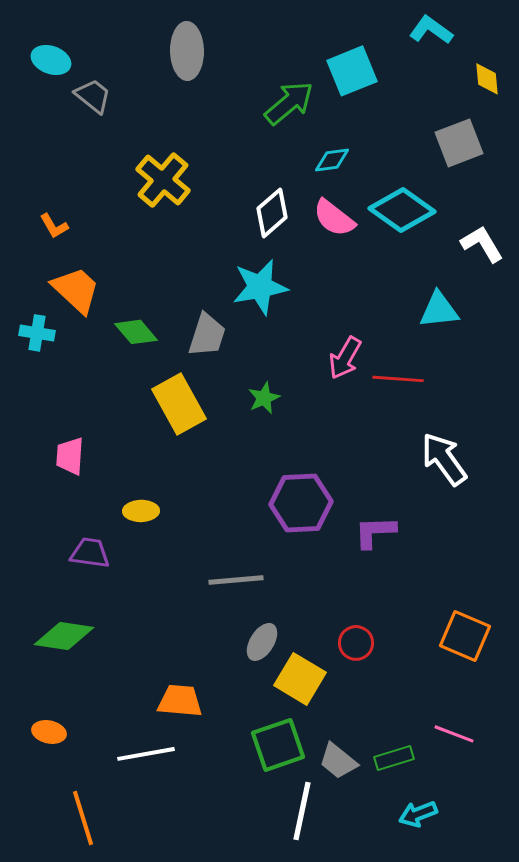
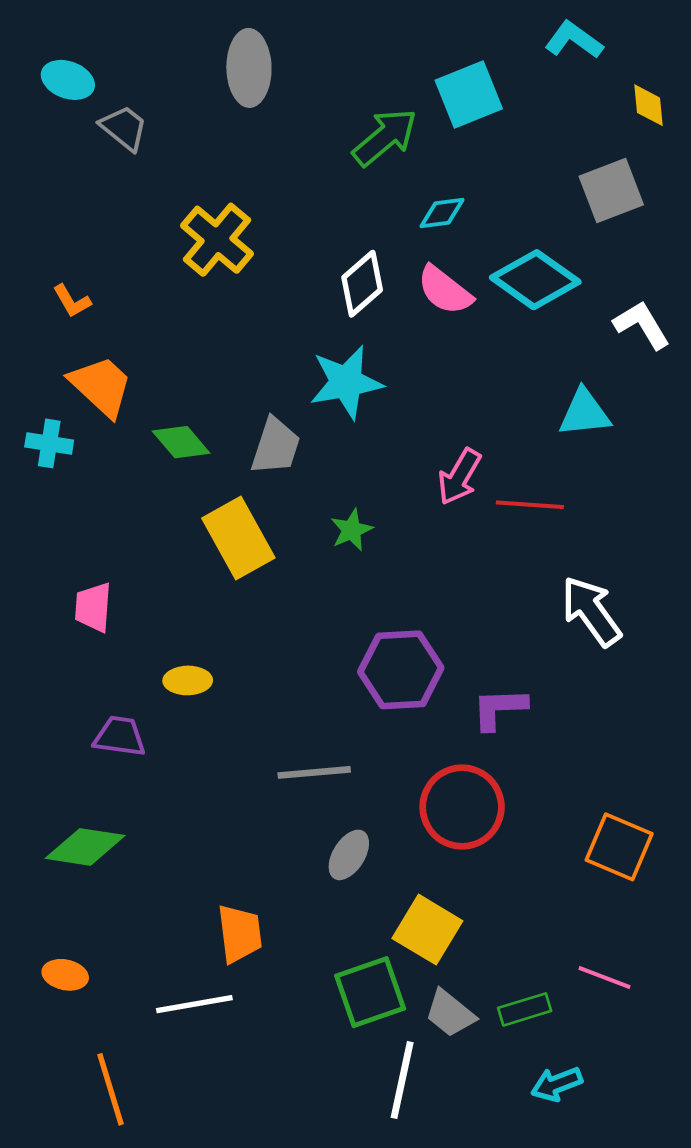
red circle: (356, 643) -> (462, 807), moved, size x1.8
yellow square: (300, 679) -> (427, 930), moved
orange trapezoid: (180, 701) -> (240, 934), turned 78

